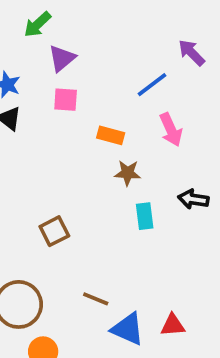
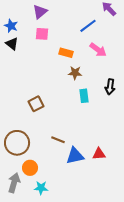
pink arrow: (171, 130) -> (98, 50), turned -30
black arrow: (193, 199) -> (110, 87), turned -91
blue triangle: (128, 329) -> (75, 156), turned -36

